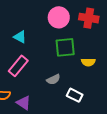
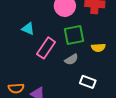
pink rectangle: (18, 66) -> (46, 48), moved
gray semicircle: (53, 79) -> (71, 59), moved

